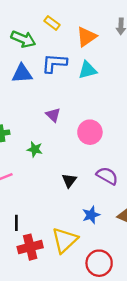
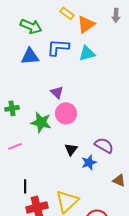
yellow rectangle: (52, 23) -> (67, 13), moved
pink circle: (90, 132) -> (66, 113), moved
green star: (35, 149) -> (41, 122), size x1.5
blue star: (91, 215) -> (89, 162), moved

